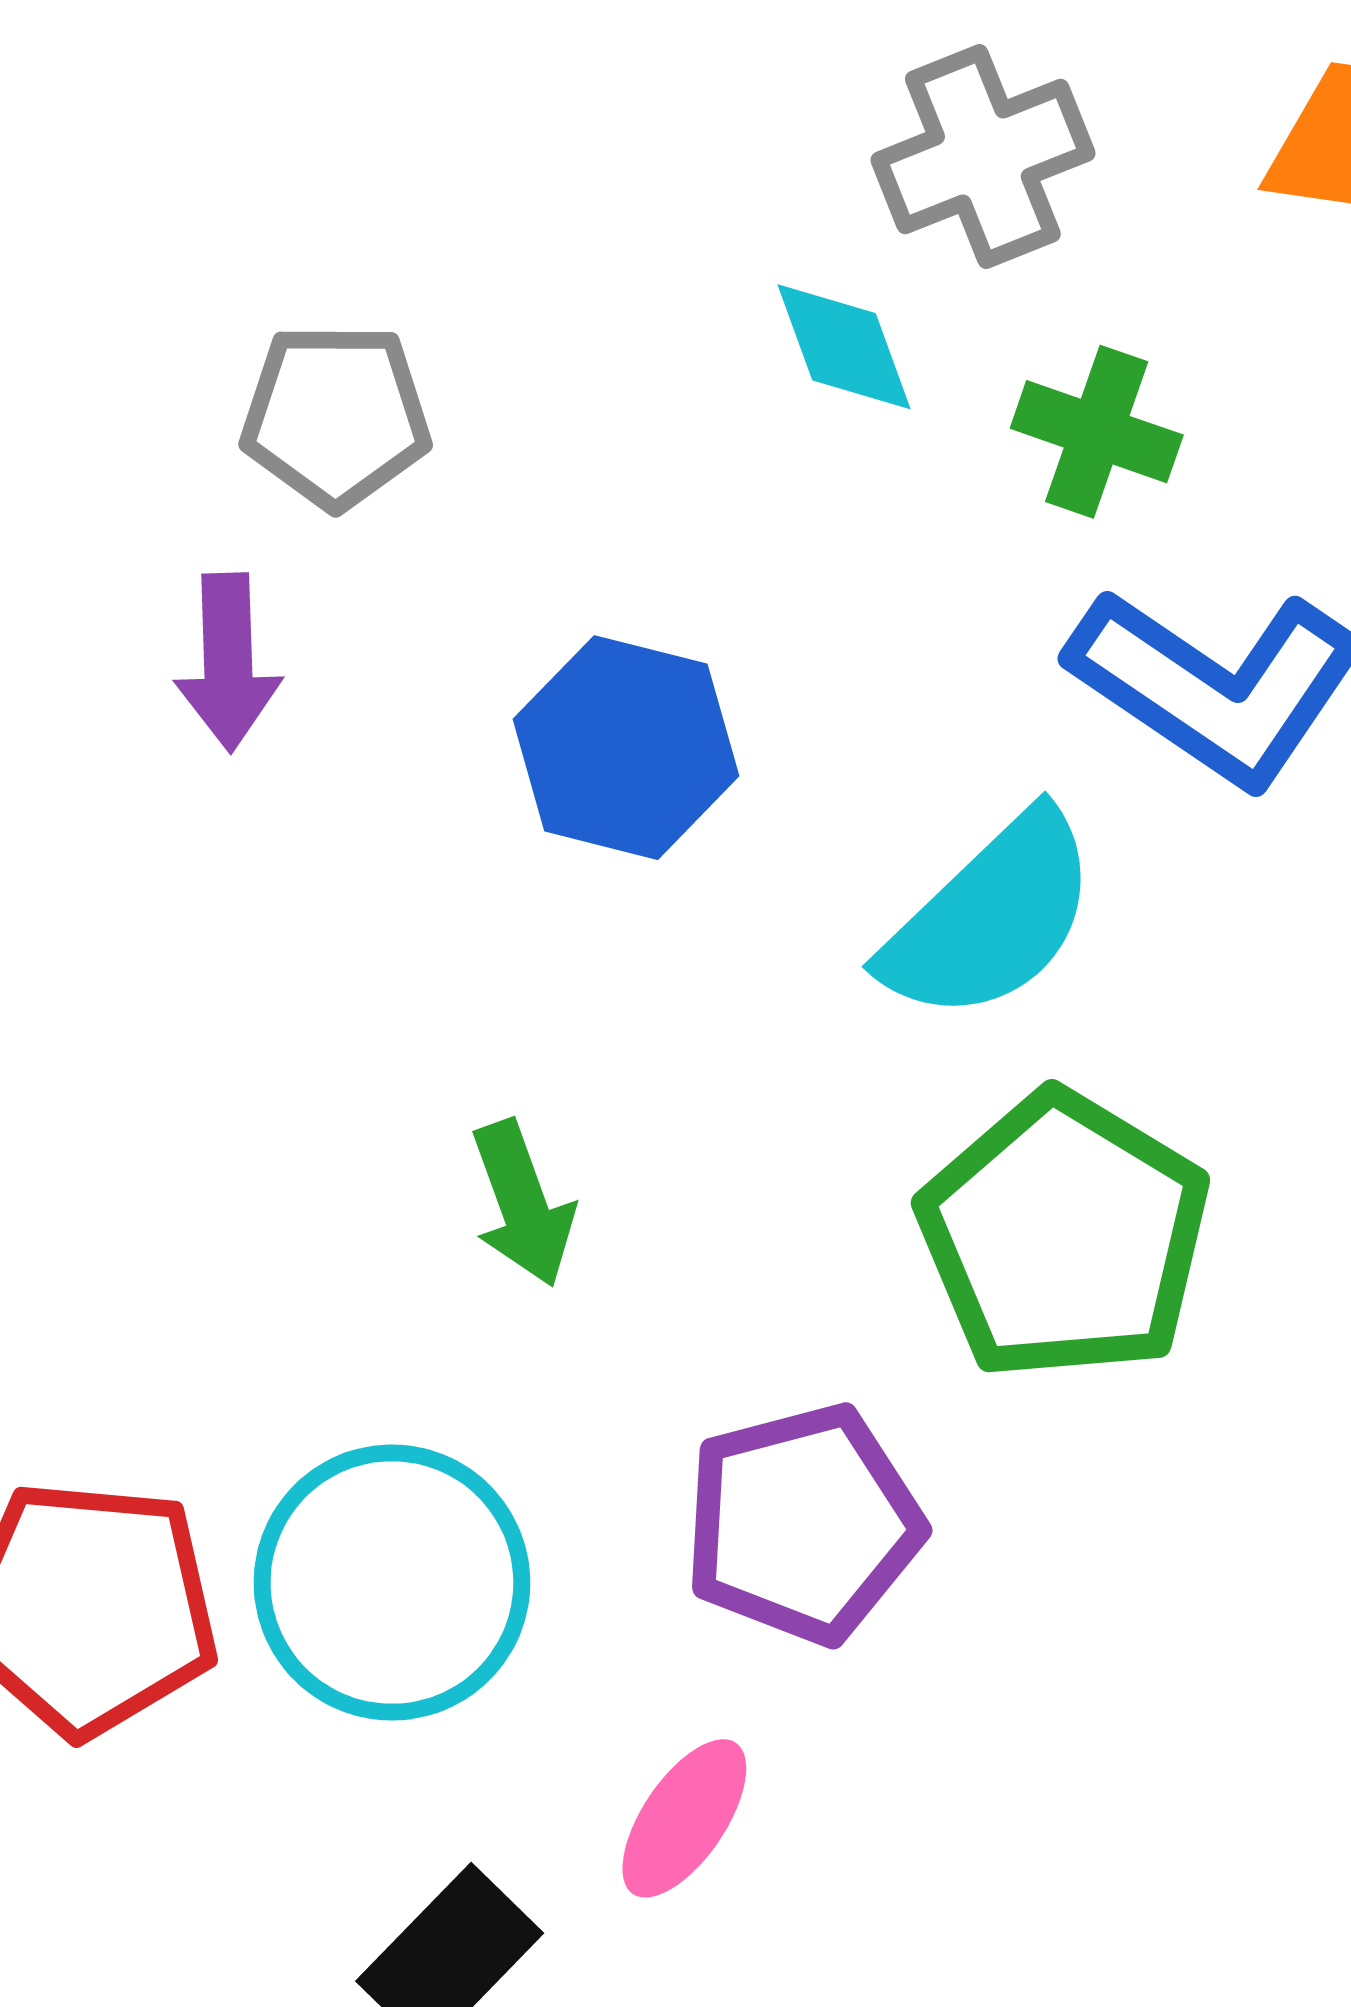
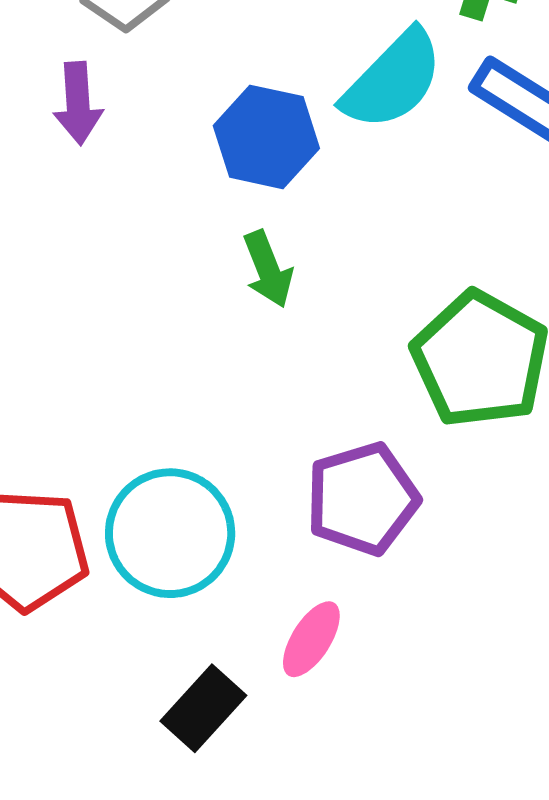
cyan semicircle: (991, 917) -> (393, 80), moved
green arrow: (523, 1204) -> (268, 269), moved

